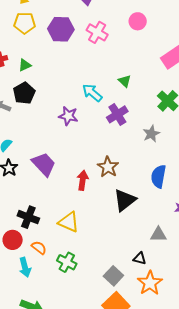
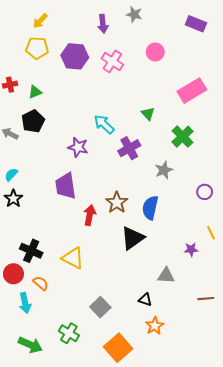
green triangle: (125, 81) -> (148, 114), moved
purple trapezoid: (44, 164) -> (66, 186), moved, turned -148
blue semicircle: (158, 176) -> (150, 208), moved
green cross: (67, 262) -> (69, 333), moved
gray square: (113, 276) -> (100, 307), moved
orange star: (150, 283) -> (155, 326), size x0.7

